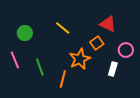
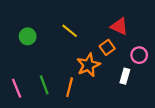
pink line: (15, 60) -> (17, 88), moved
green line: (40, 67) -> (44, 85), moved

